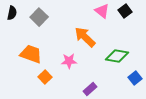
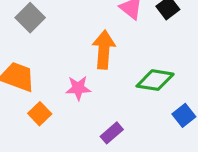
orange arrow: (85, 37) -> (104, 50), turned 50

